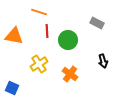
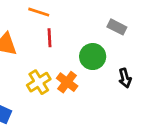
green circle: (68, 40) -> (93, 57), moved
orange cross: (70, 74) -> (67, 82), moved

